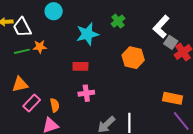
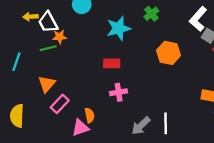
orange star: (40, 47) -> (60, 37), moved
orange triangle: (20, 84) -> (47, 84), turned -36
orange semicircle: (55, 105) -> (89, 115), moved

